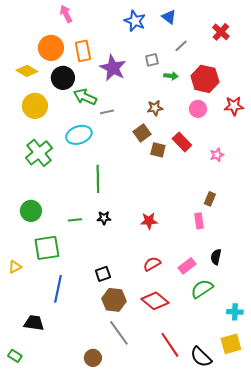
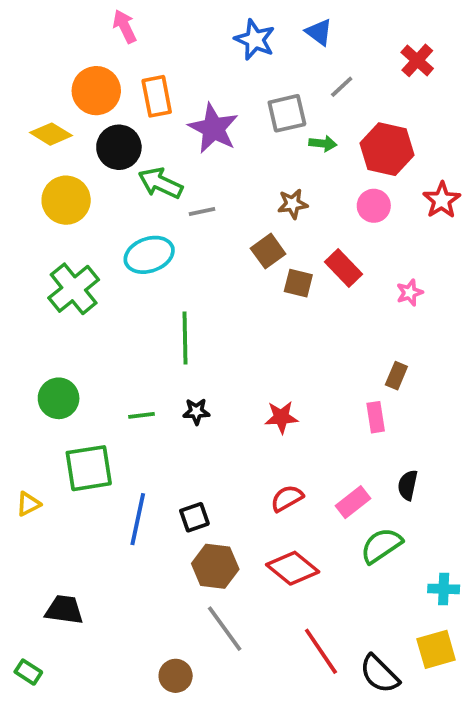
gray square: (152, 60) -> (287, 113), size x1.5
red star: (234, 106) -> (442, 200), turned -30
blue line: (58, 289) -> (138, 519), moved

